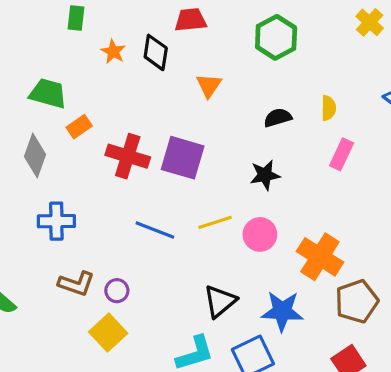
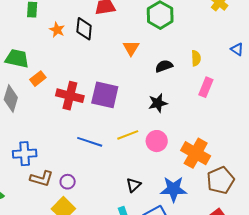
orange triangle: (209, 85) -> (131, 48), moved
blue cross: (56, 221) -> (25, 154), moved
black triangle: (220, 301) -> (134, 185), size x0.7

